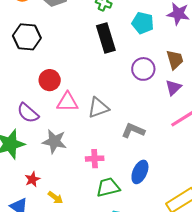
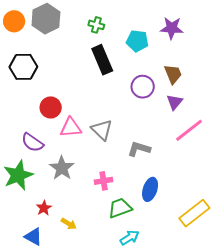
gray triangle: (98, 108) -> (102, 130), turned -50
gray star: (54, 141) -> (62, 168), turned 30

